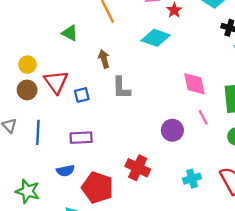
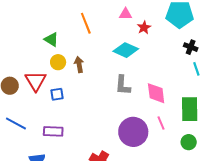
yellow circle: (27, 65) -> (58, 62), moved
gray L-shape: (121, 88) -> (123, 85), moved
purple circle: (172, 130) -> (133, 132), size x1.5
blue line: (38, 132) -> (16, 124), turned -70

